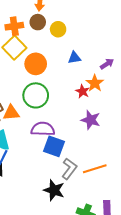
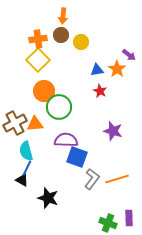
orange circle: (36, 64) -> (44, 91), moved
purple arrow: (107, 64) -> (129, 55), moved, turned 72
orange star: (95, 83) -> (117, 69), moved
red star: (83, 91) -> (100, 91), moved
black star: (54, 190) -> (48, 198), moved

